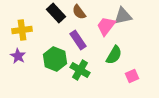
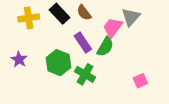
gray triangle: (123, 16) -> (131, 17), turned -36
yellow cross: (22, 30) -> (29, 18), moved
green semicircle: (114, 55) -> (105, 47), moved

